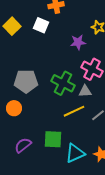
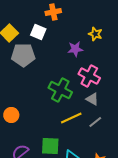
gray pentagon: (26, 81) -> (23, 55), moved
gray triangle: (85, 91) -> (92, 99), moved, turned 32

